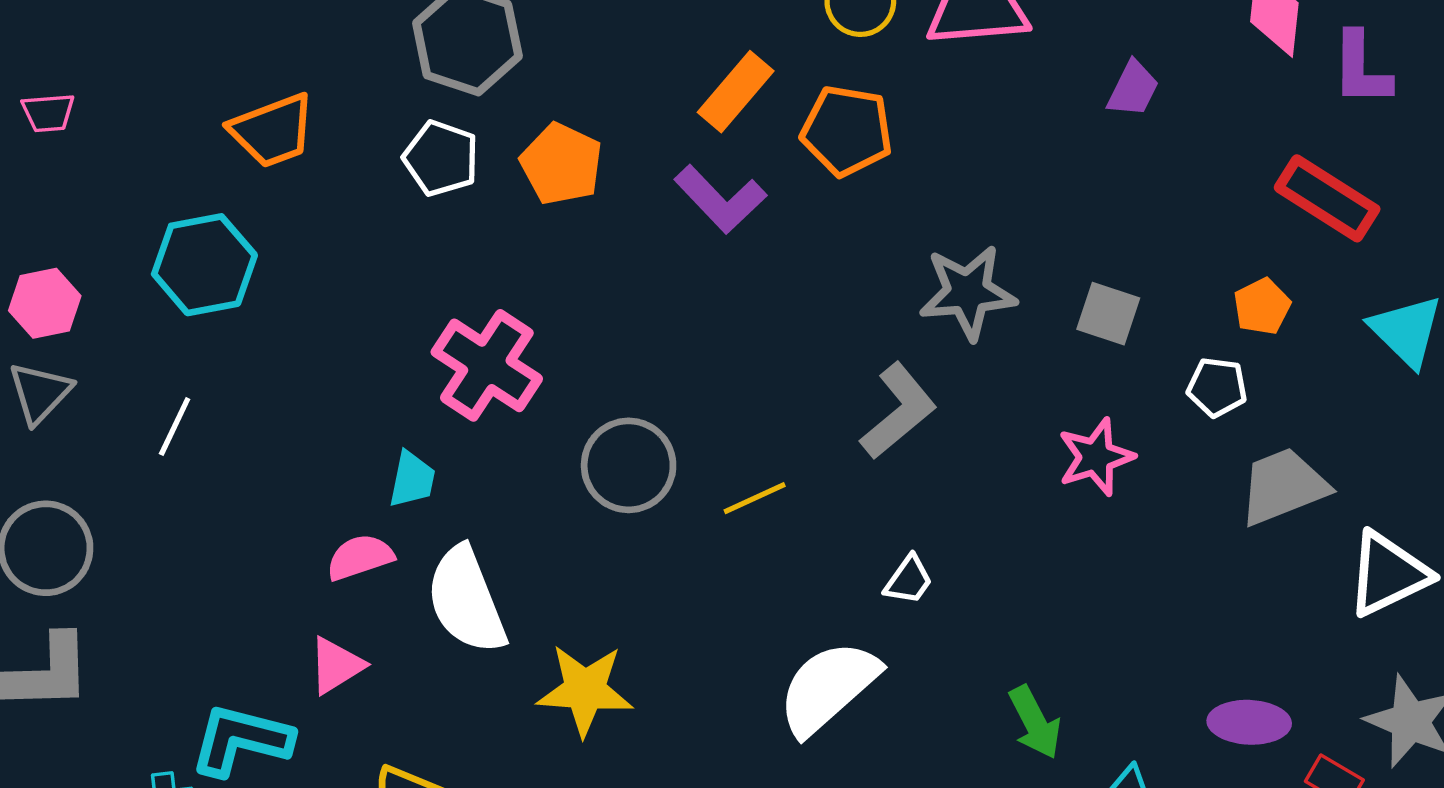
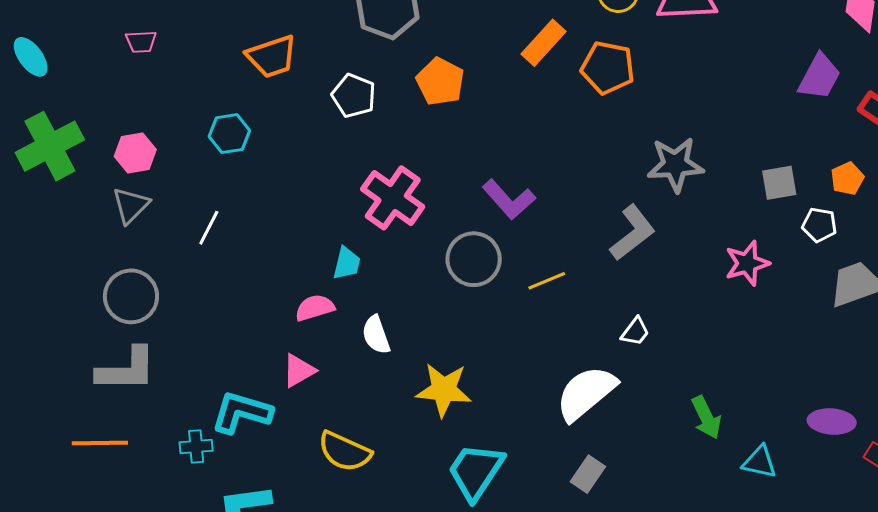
purple trapezoid: (1133, 89) -> (819, 77), moved, size x1.4
white pentagon: (441, 158) -> (354, 96), moved
purple L-shape: (720, 199) -> (509, 199), moved
cyan hexagon: (204, 265) -> (229, 134), size x0.7
gray square: (1108, 314) -> (779, 183), moved, turned -30
white semicircle: (466, 600) -> (376, 335), size x0.6

